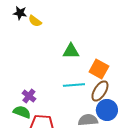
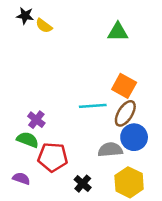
green triangle: (71, 51) -> (118, 32), moved

